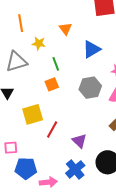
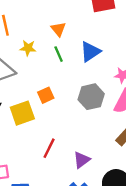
green line: (56, 64) -> (59, 54), moved
yellow square: (33, 114) -> (22, 113), moved
purple triangle: (79, 141) -> (82, 160), turned 42

